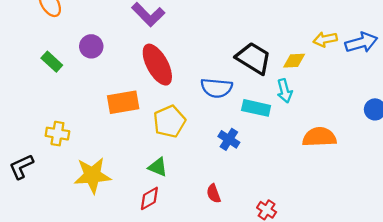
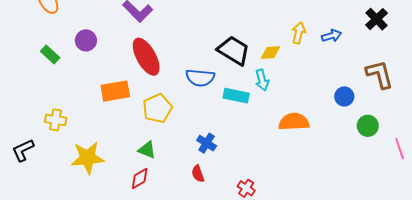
yellow arrow: (325, 39) -> (299, 33), turned 115
blue arrow: (361, 43) -> (332, 36), size x0.7
blue cross: (229, 139) -> (207, 143), moved

